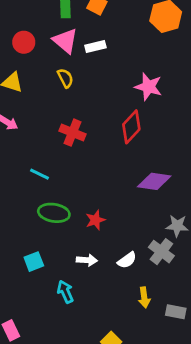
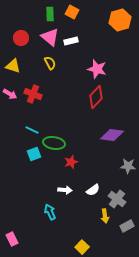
pink star: (148, 87) -> (97, 69), moved
red cross: (73, 133) -> (33, 94), moved
green ellipse: (54, 213) -> (54, 143), moved
gray cross: (161, 252) -> (117, 199), moved
cyan square: (34, 262) -> (34, 154), moved
gray rectangle: (176, 312) -> (127, 226), turned -40

